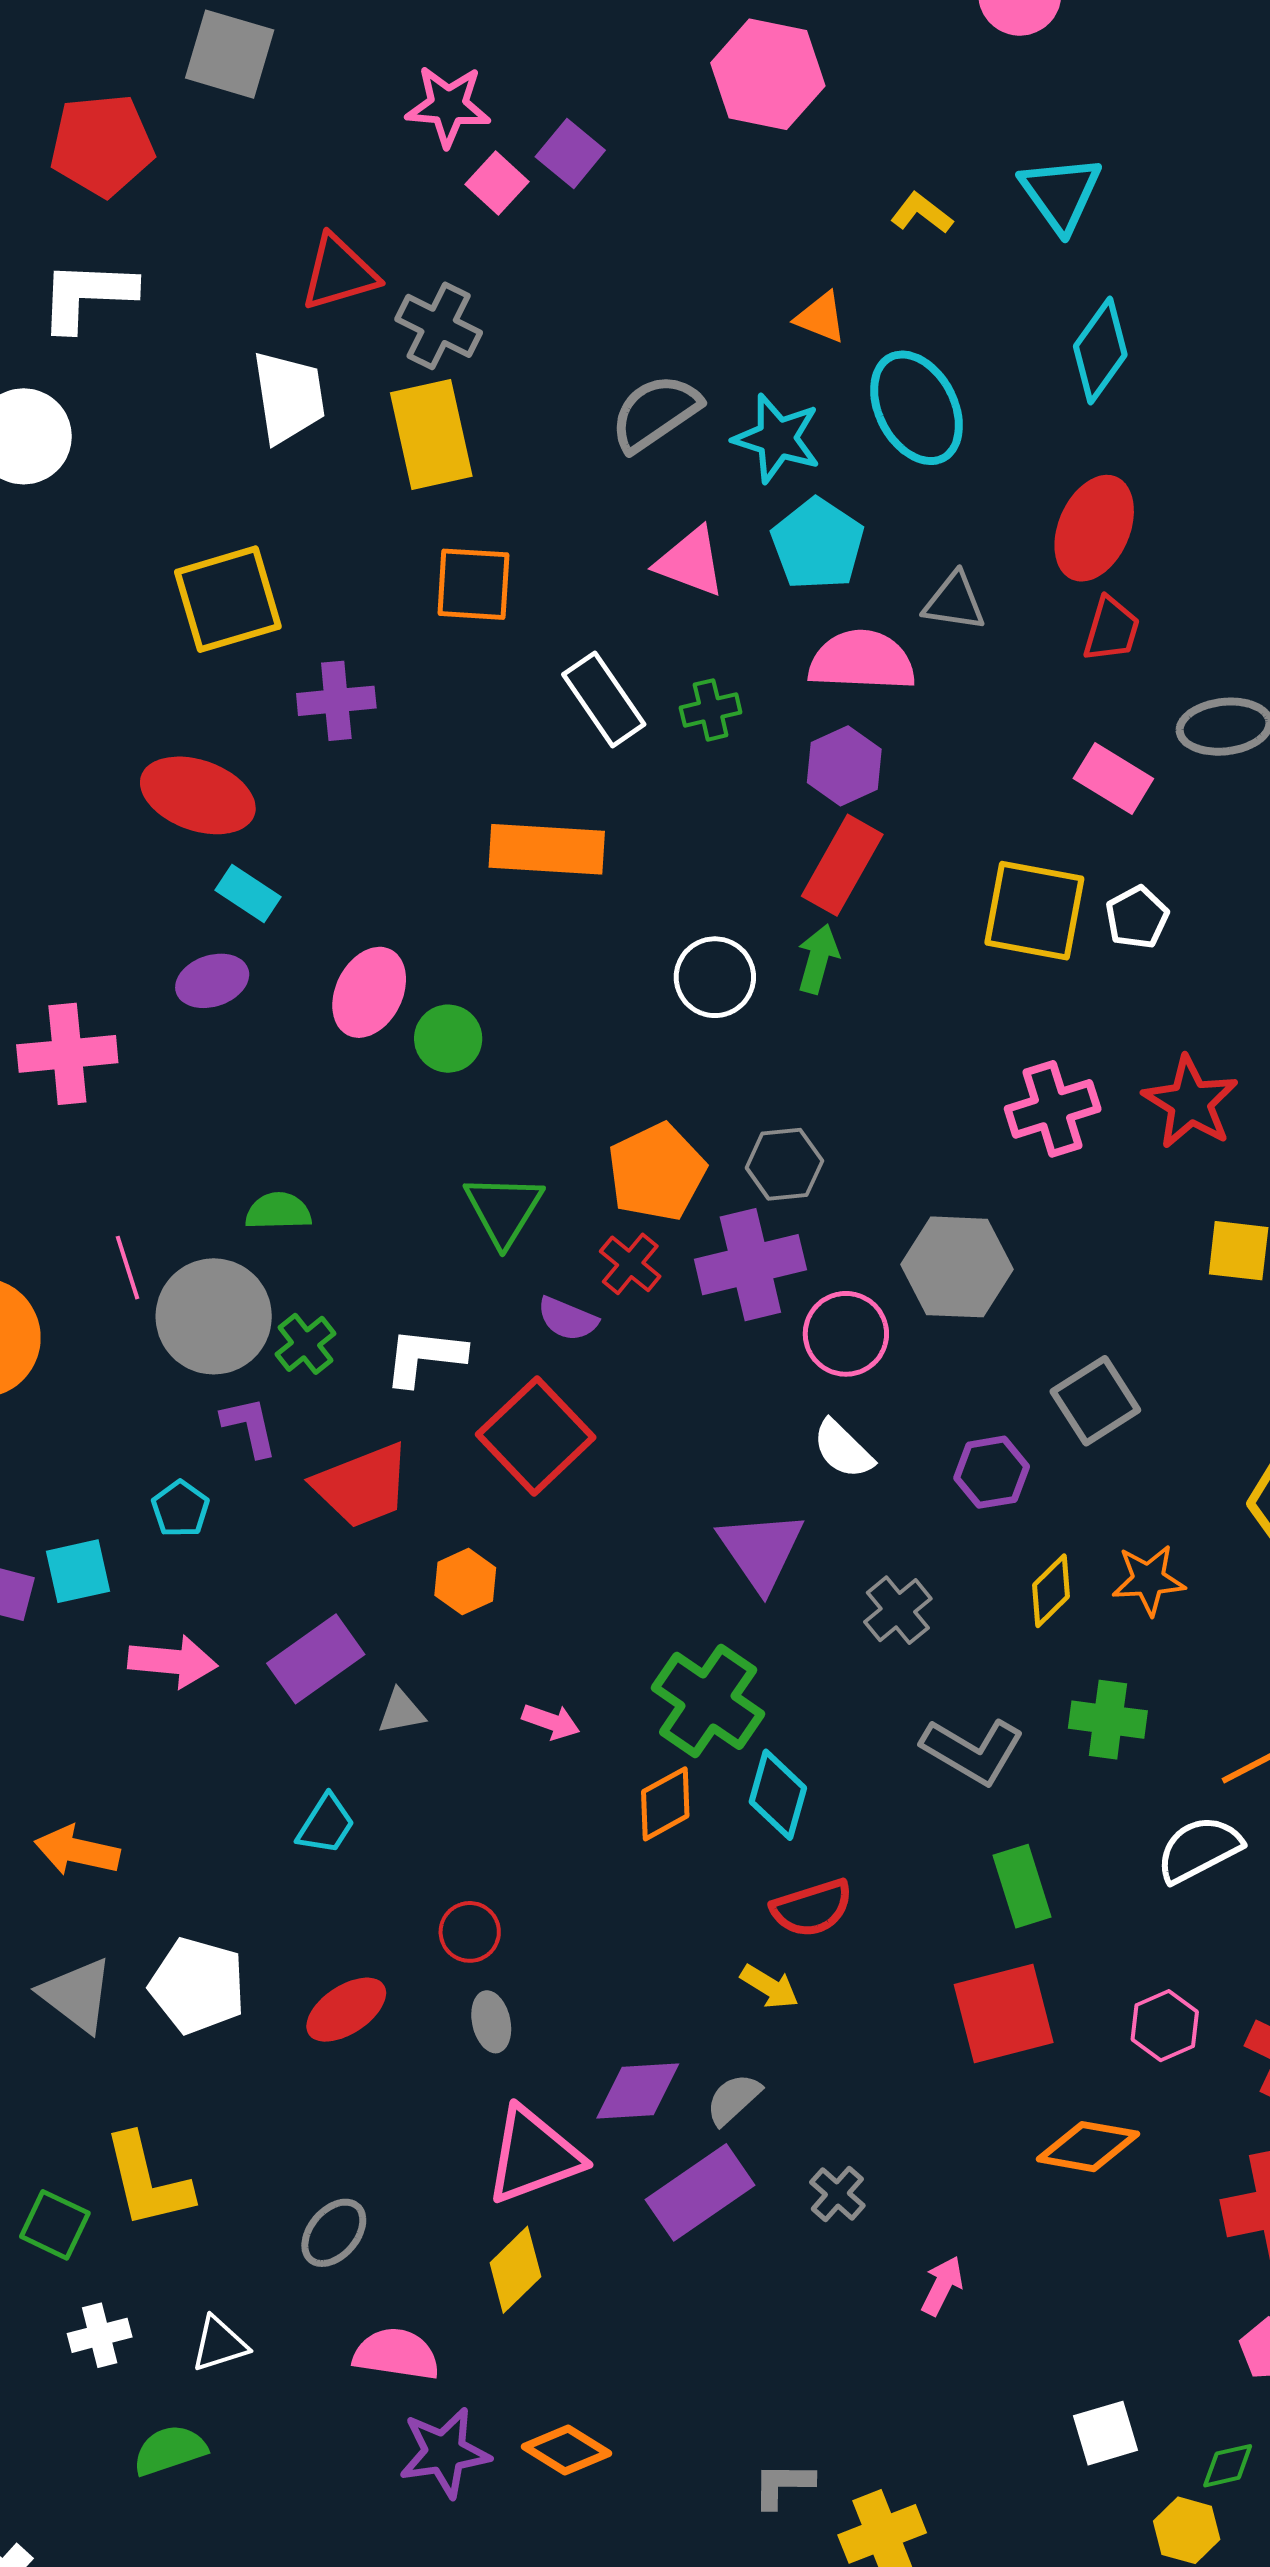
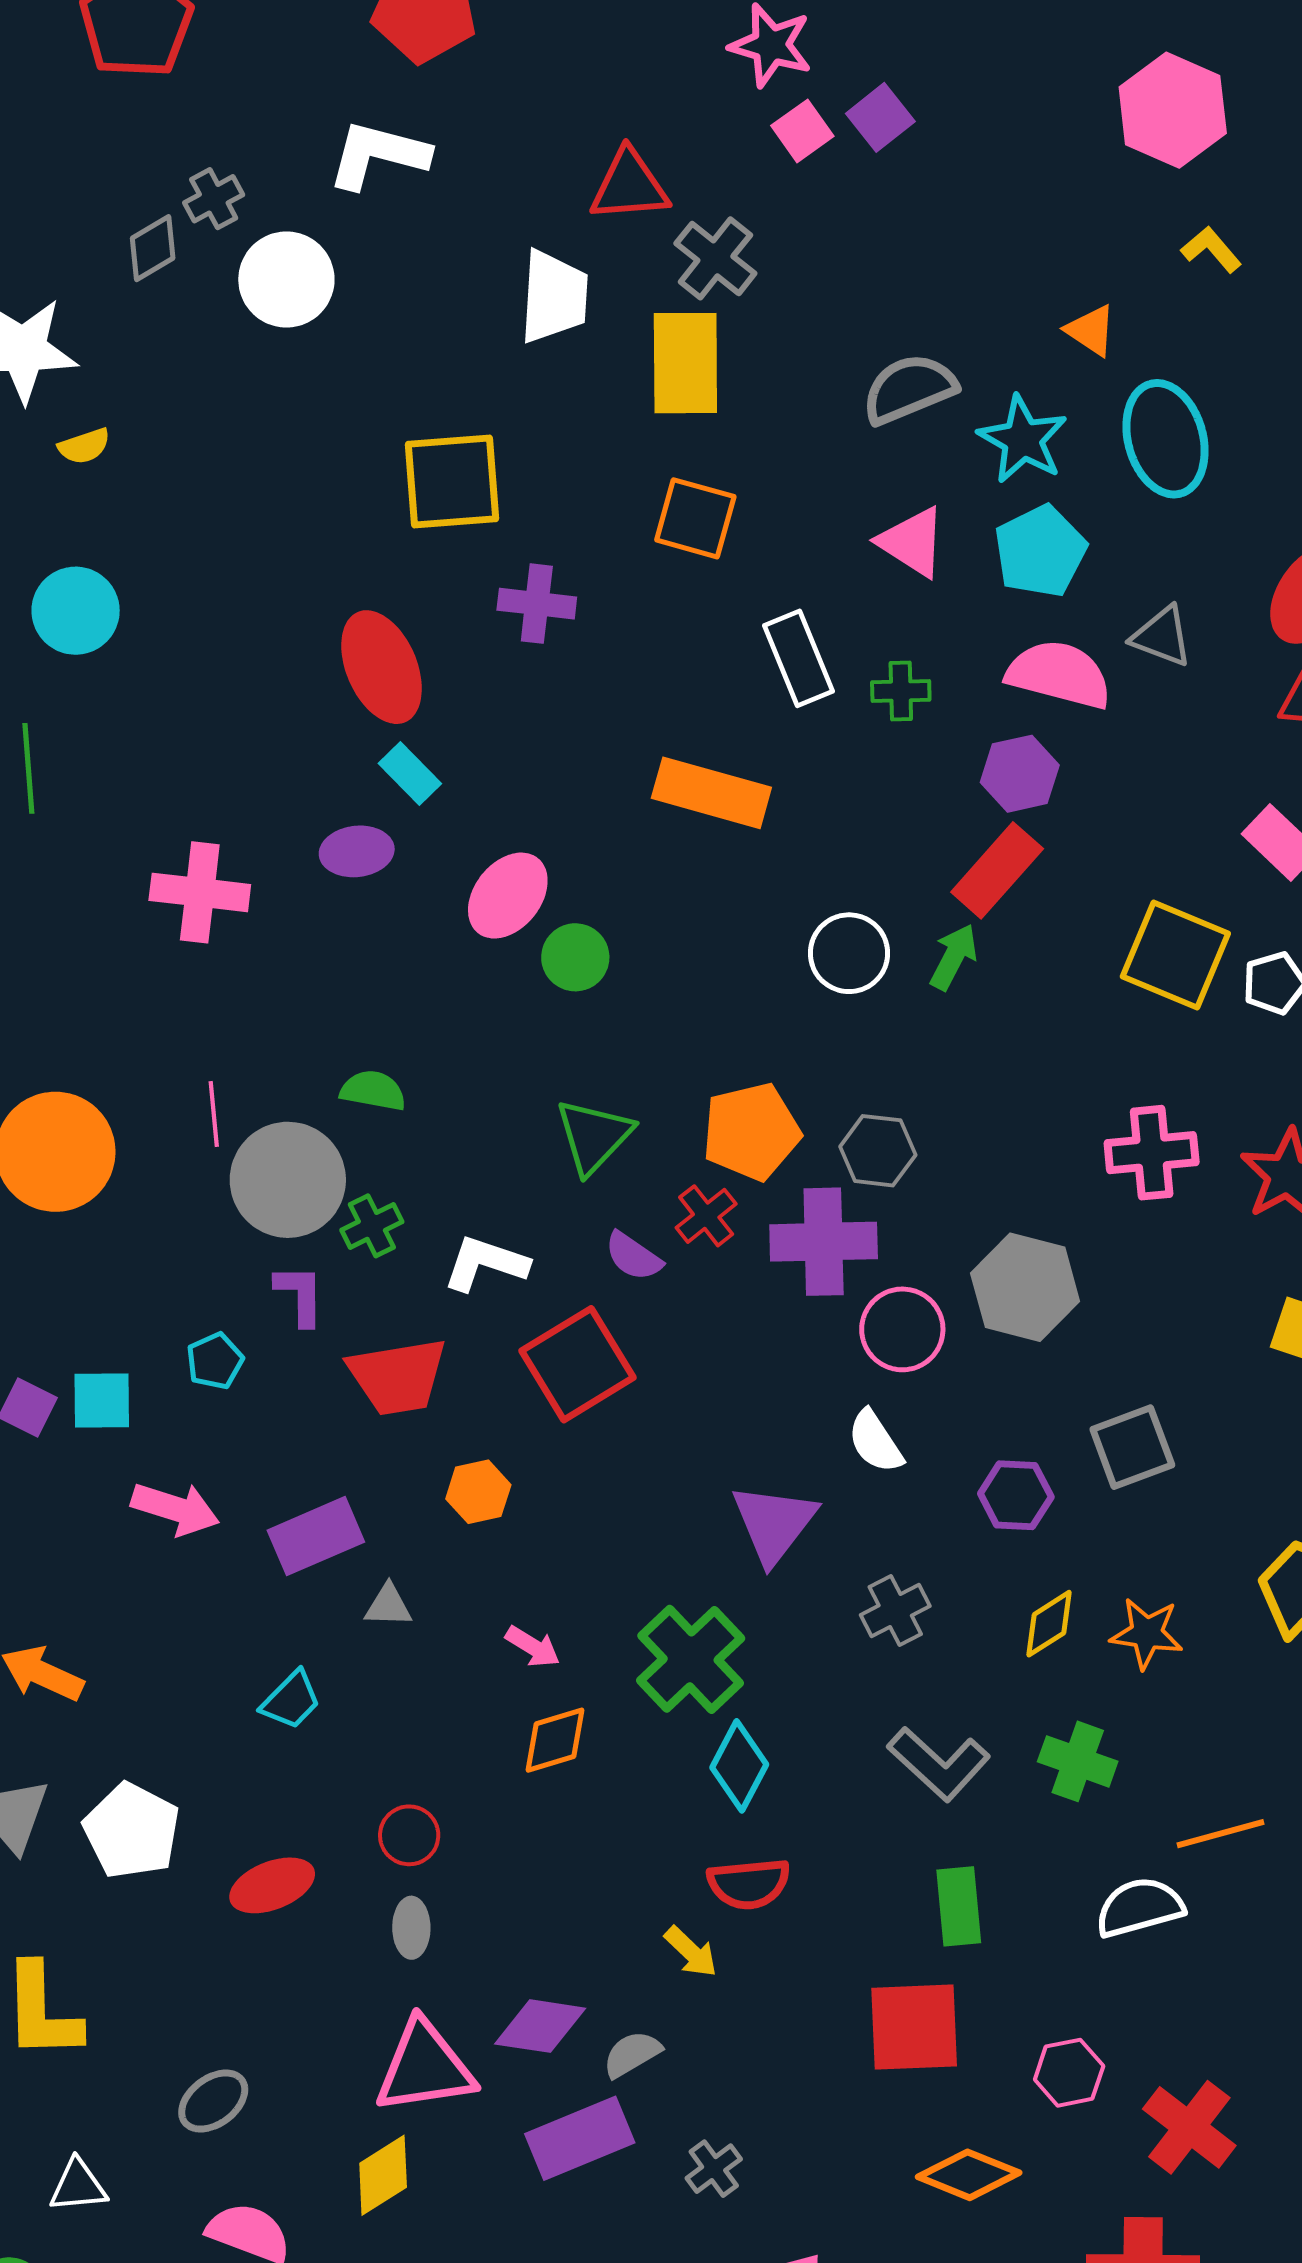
pink hexagon: (768, 74) -> (1173, 110), moved
red ellipse: (198, 795) -> (382, 667), turned 35
orange diamond: (665, 1804) -> (555, 1740), moved

